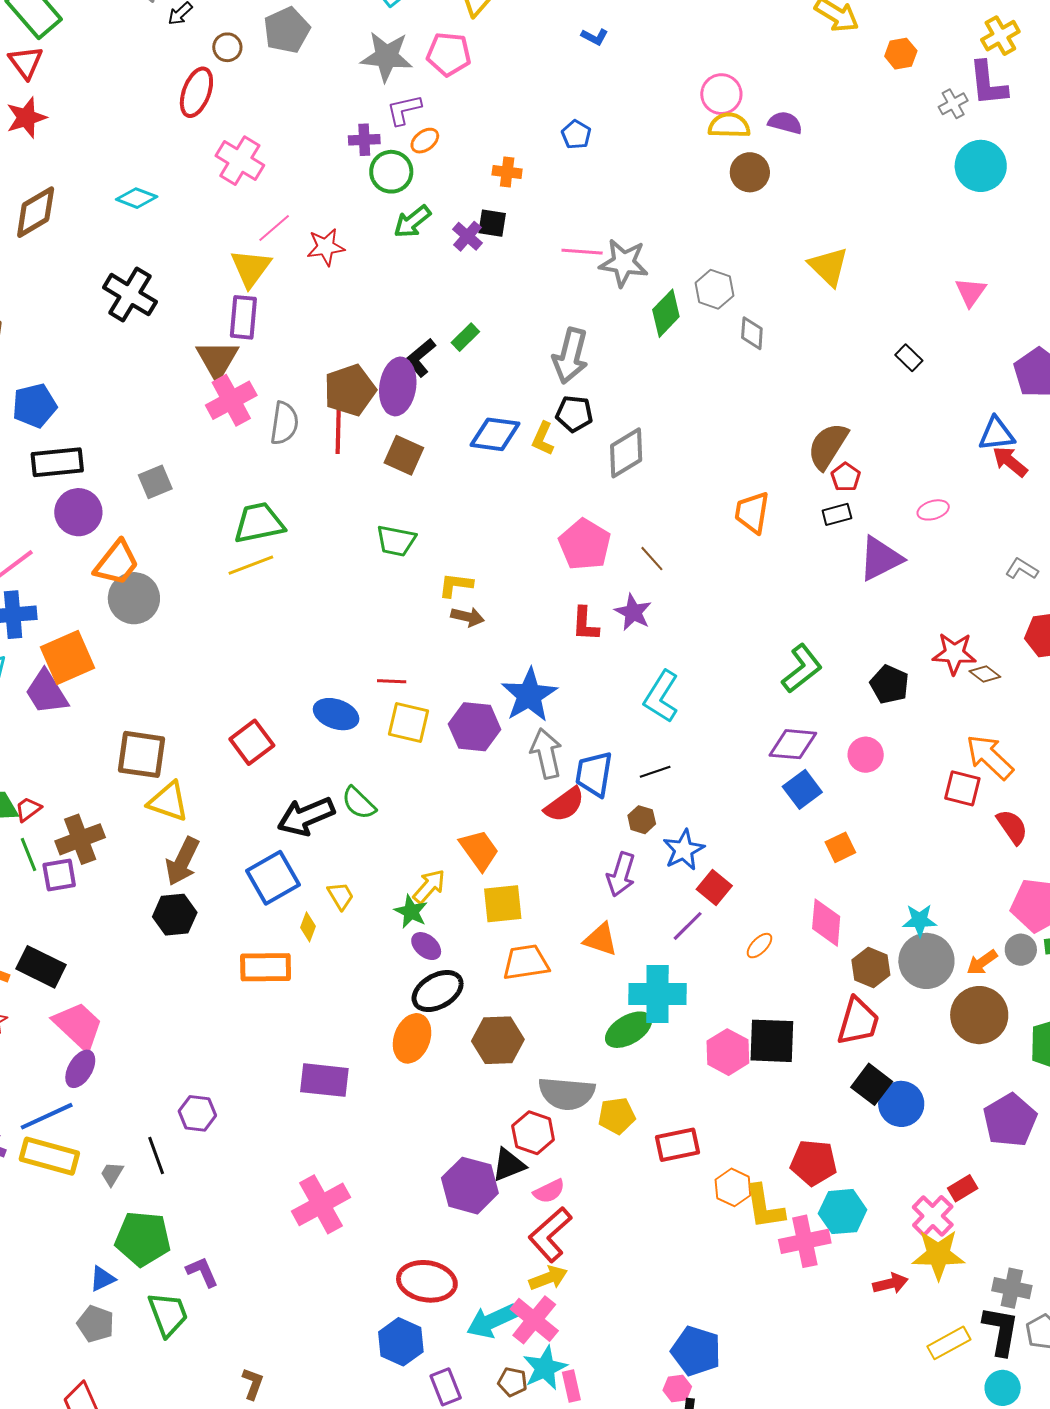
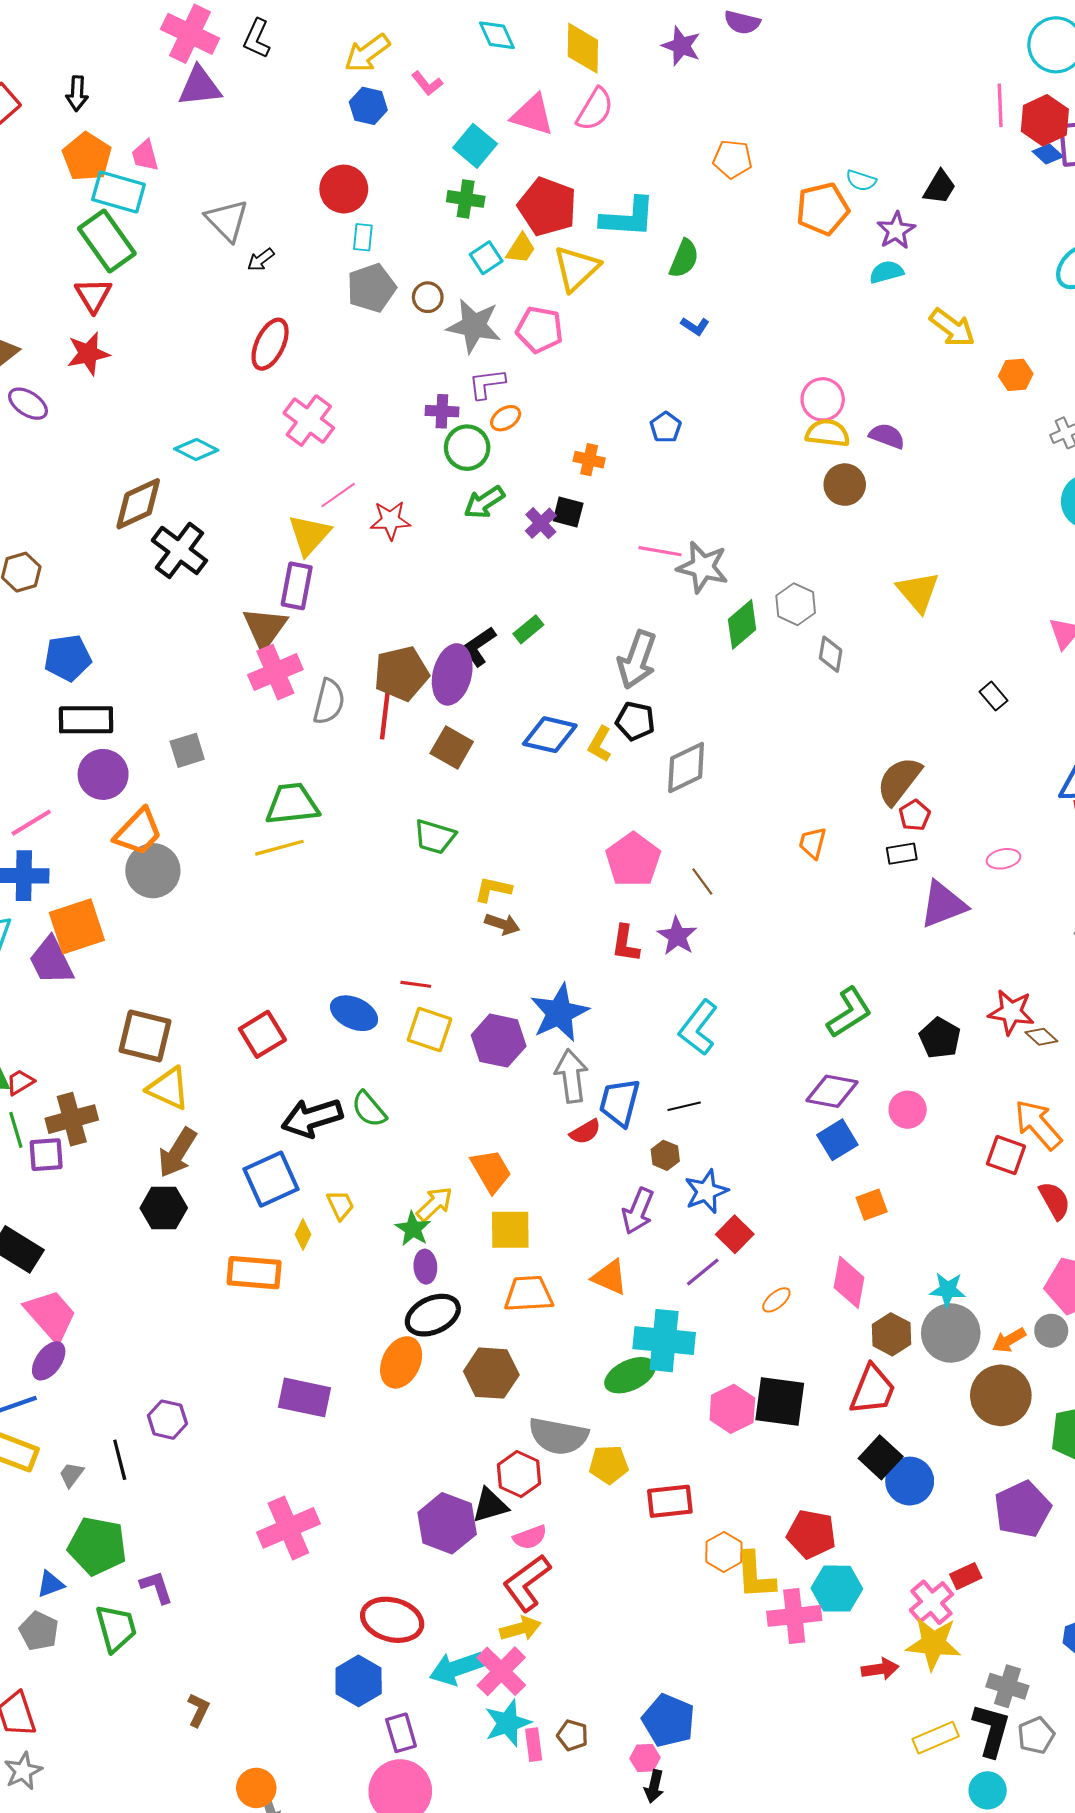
brown circle: (227, 47) -> (428, 297), moved
brown diamond: (36, 212) -> (138, 504), moved
orange trapezoid: (752, 512) -> (813, 843), size x0.7
red semicircle: (564, 805) -> (585, 1132), size x0.7
purple ellipse: (426, 946) -> (425, 1267), turned 40
brown pentagon: (512, 1382) -> (573, 1735), moved

